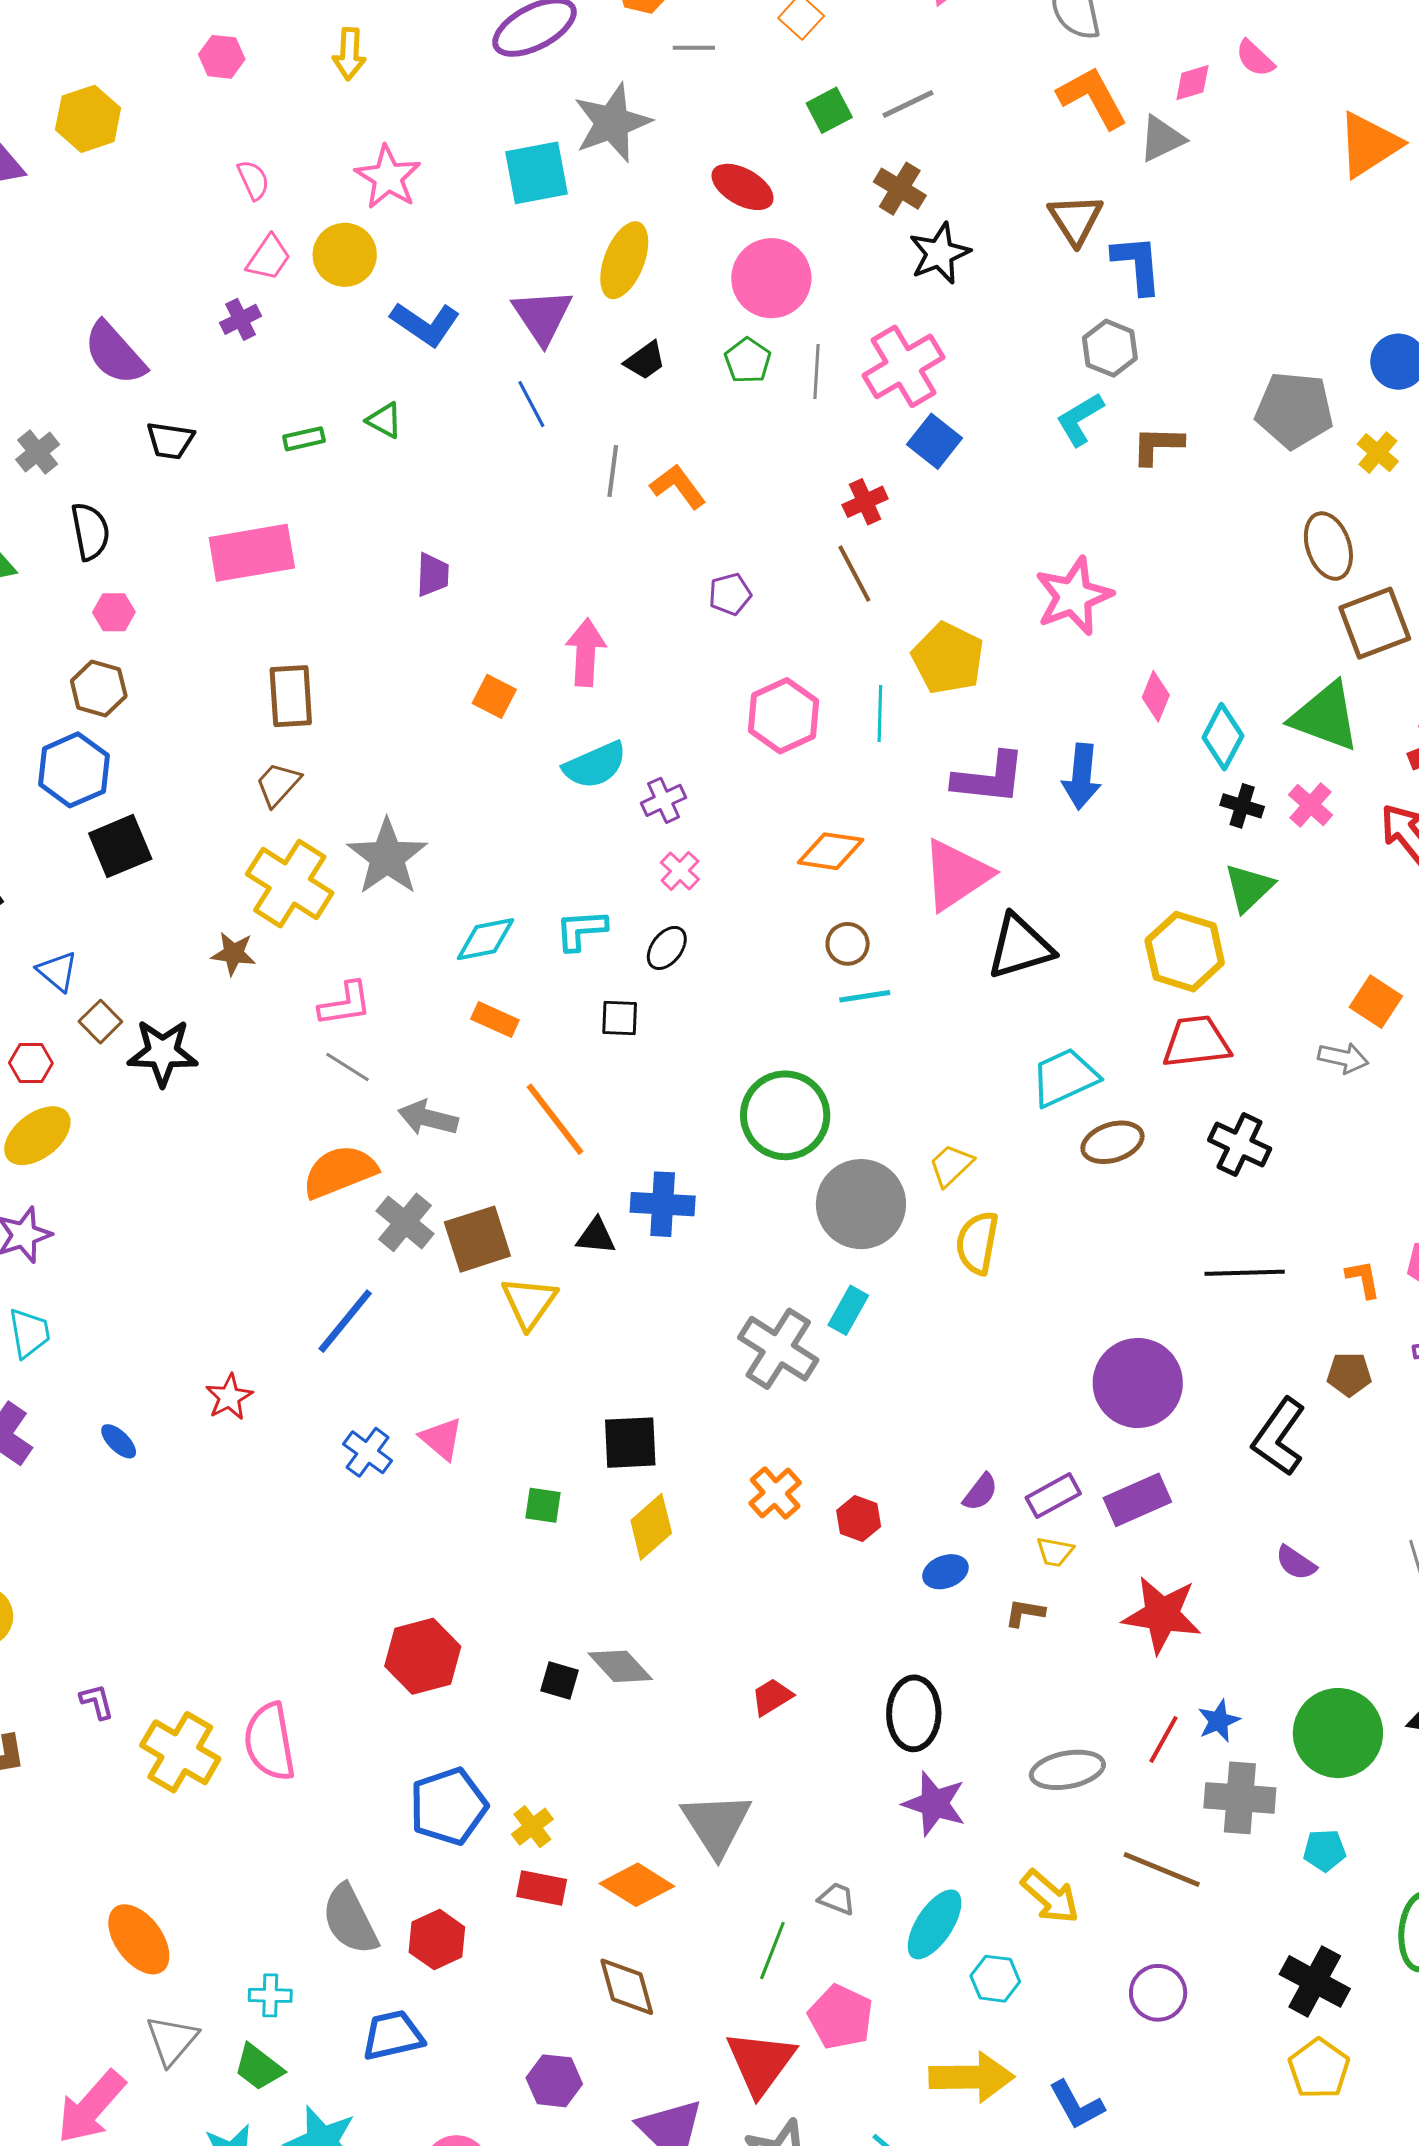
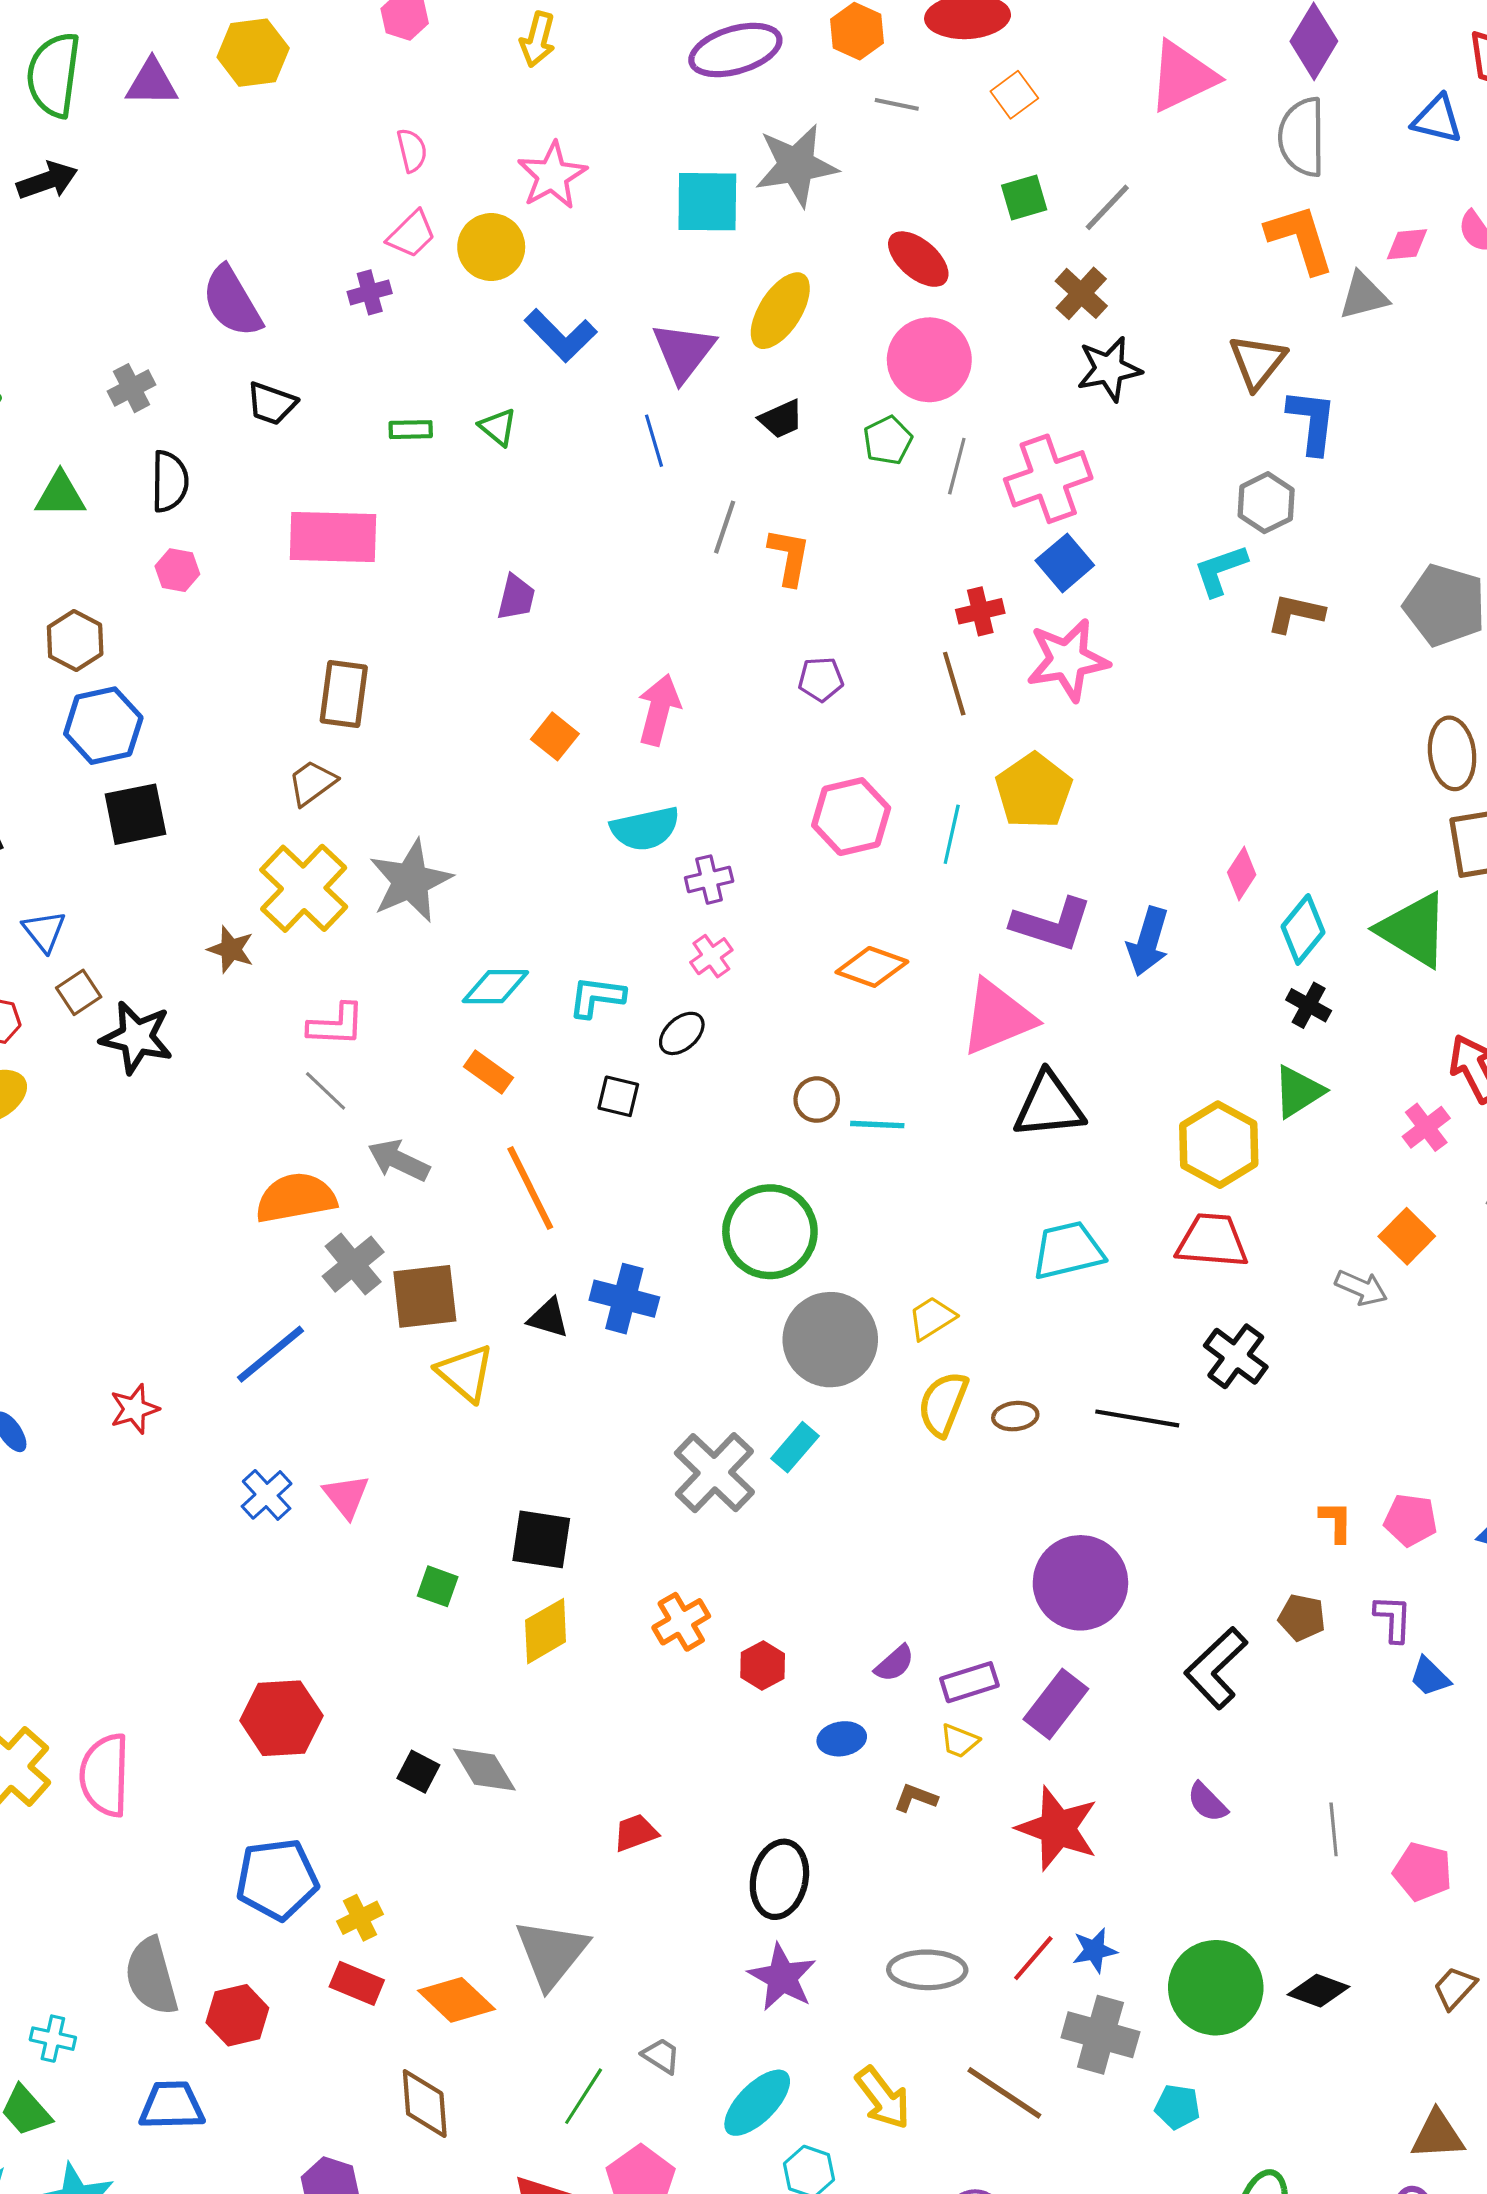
gray line: (908, 104) -> (1107, 207), turned -32
orange L-shape: (678, 487) -> (789, 557), turned 36
pink star: (1074, 596) -> (1068, 660), moved
brown hexagon: (99, 688) -> (75, 641), moved
pink cross: (1310, 805) -> (1426, 1127), moved
brown circle: (848, 944) -> (817, 1100), moved
brown ellipse: (1112, 1142) -> (1015, 1416), moved, size x0.7
black line: (1245, 1273) -> (1137, 1418), moved
yellow triangle: (529, 1302) -> (465, 1373), turned -36
purple rectangle: (1137, 1500) -> (1056, 1704), turned -40

